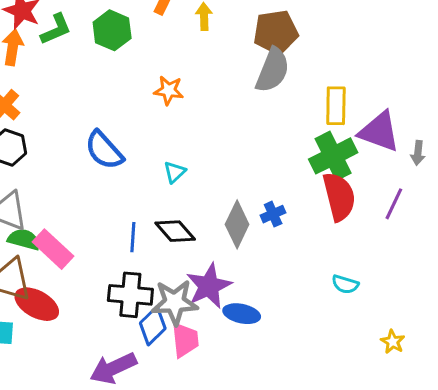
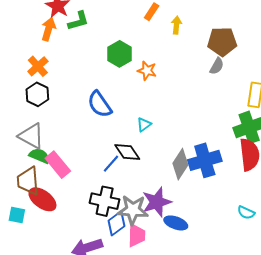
green hexagon: (112, 30) -> (119, 54), moved
gray semicircle: (273, 70) -> (217, 66), size x0.6
blue cross: (273, 214) -> (205, 160), size x2.0
black diamond: (175, 231) -> (127, 152), moved
blue line: (133, 237) -> (111, 164), turned 30

